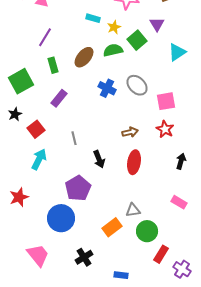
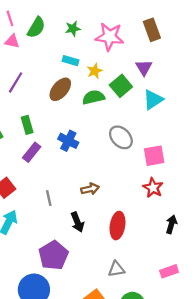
cyan triangle: (177, 52) -> (153, 100), moved
brown ellipse: (84, 57) -> (60, 89), moved
green rectangle: (53, 65) -> (27, 125), moved
blue cross: (107, 88) -> (68, 141), moved
brown arrow: (130, 132) -> (90, 189), moved
pink rectangle: (179, 202) -> (169, 271), turned -49
gray triangle: (133, 210) -> (116, 269), moved

